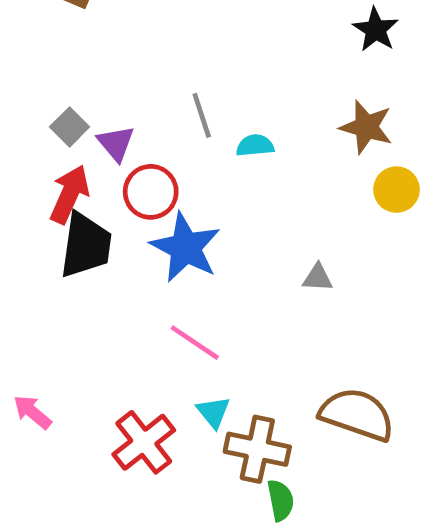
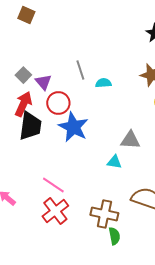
gray triangle: (318, 278) -> (130, 140), size x1.5
pink line: (195, 343) -> (53, 185), moved
cyan triangle: (213, 412) -> (114, 162), moved, turned -42

